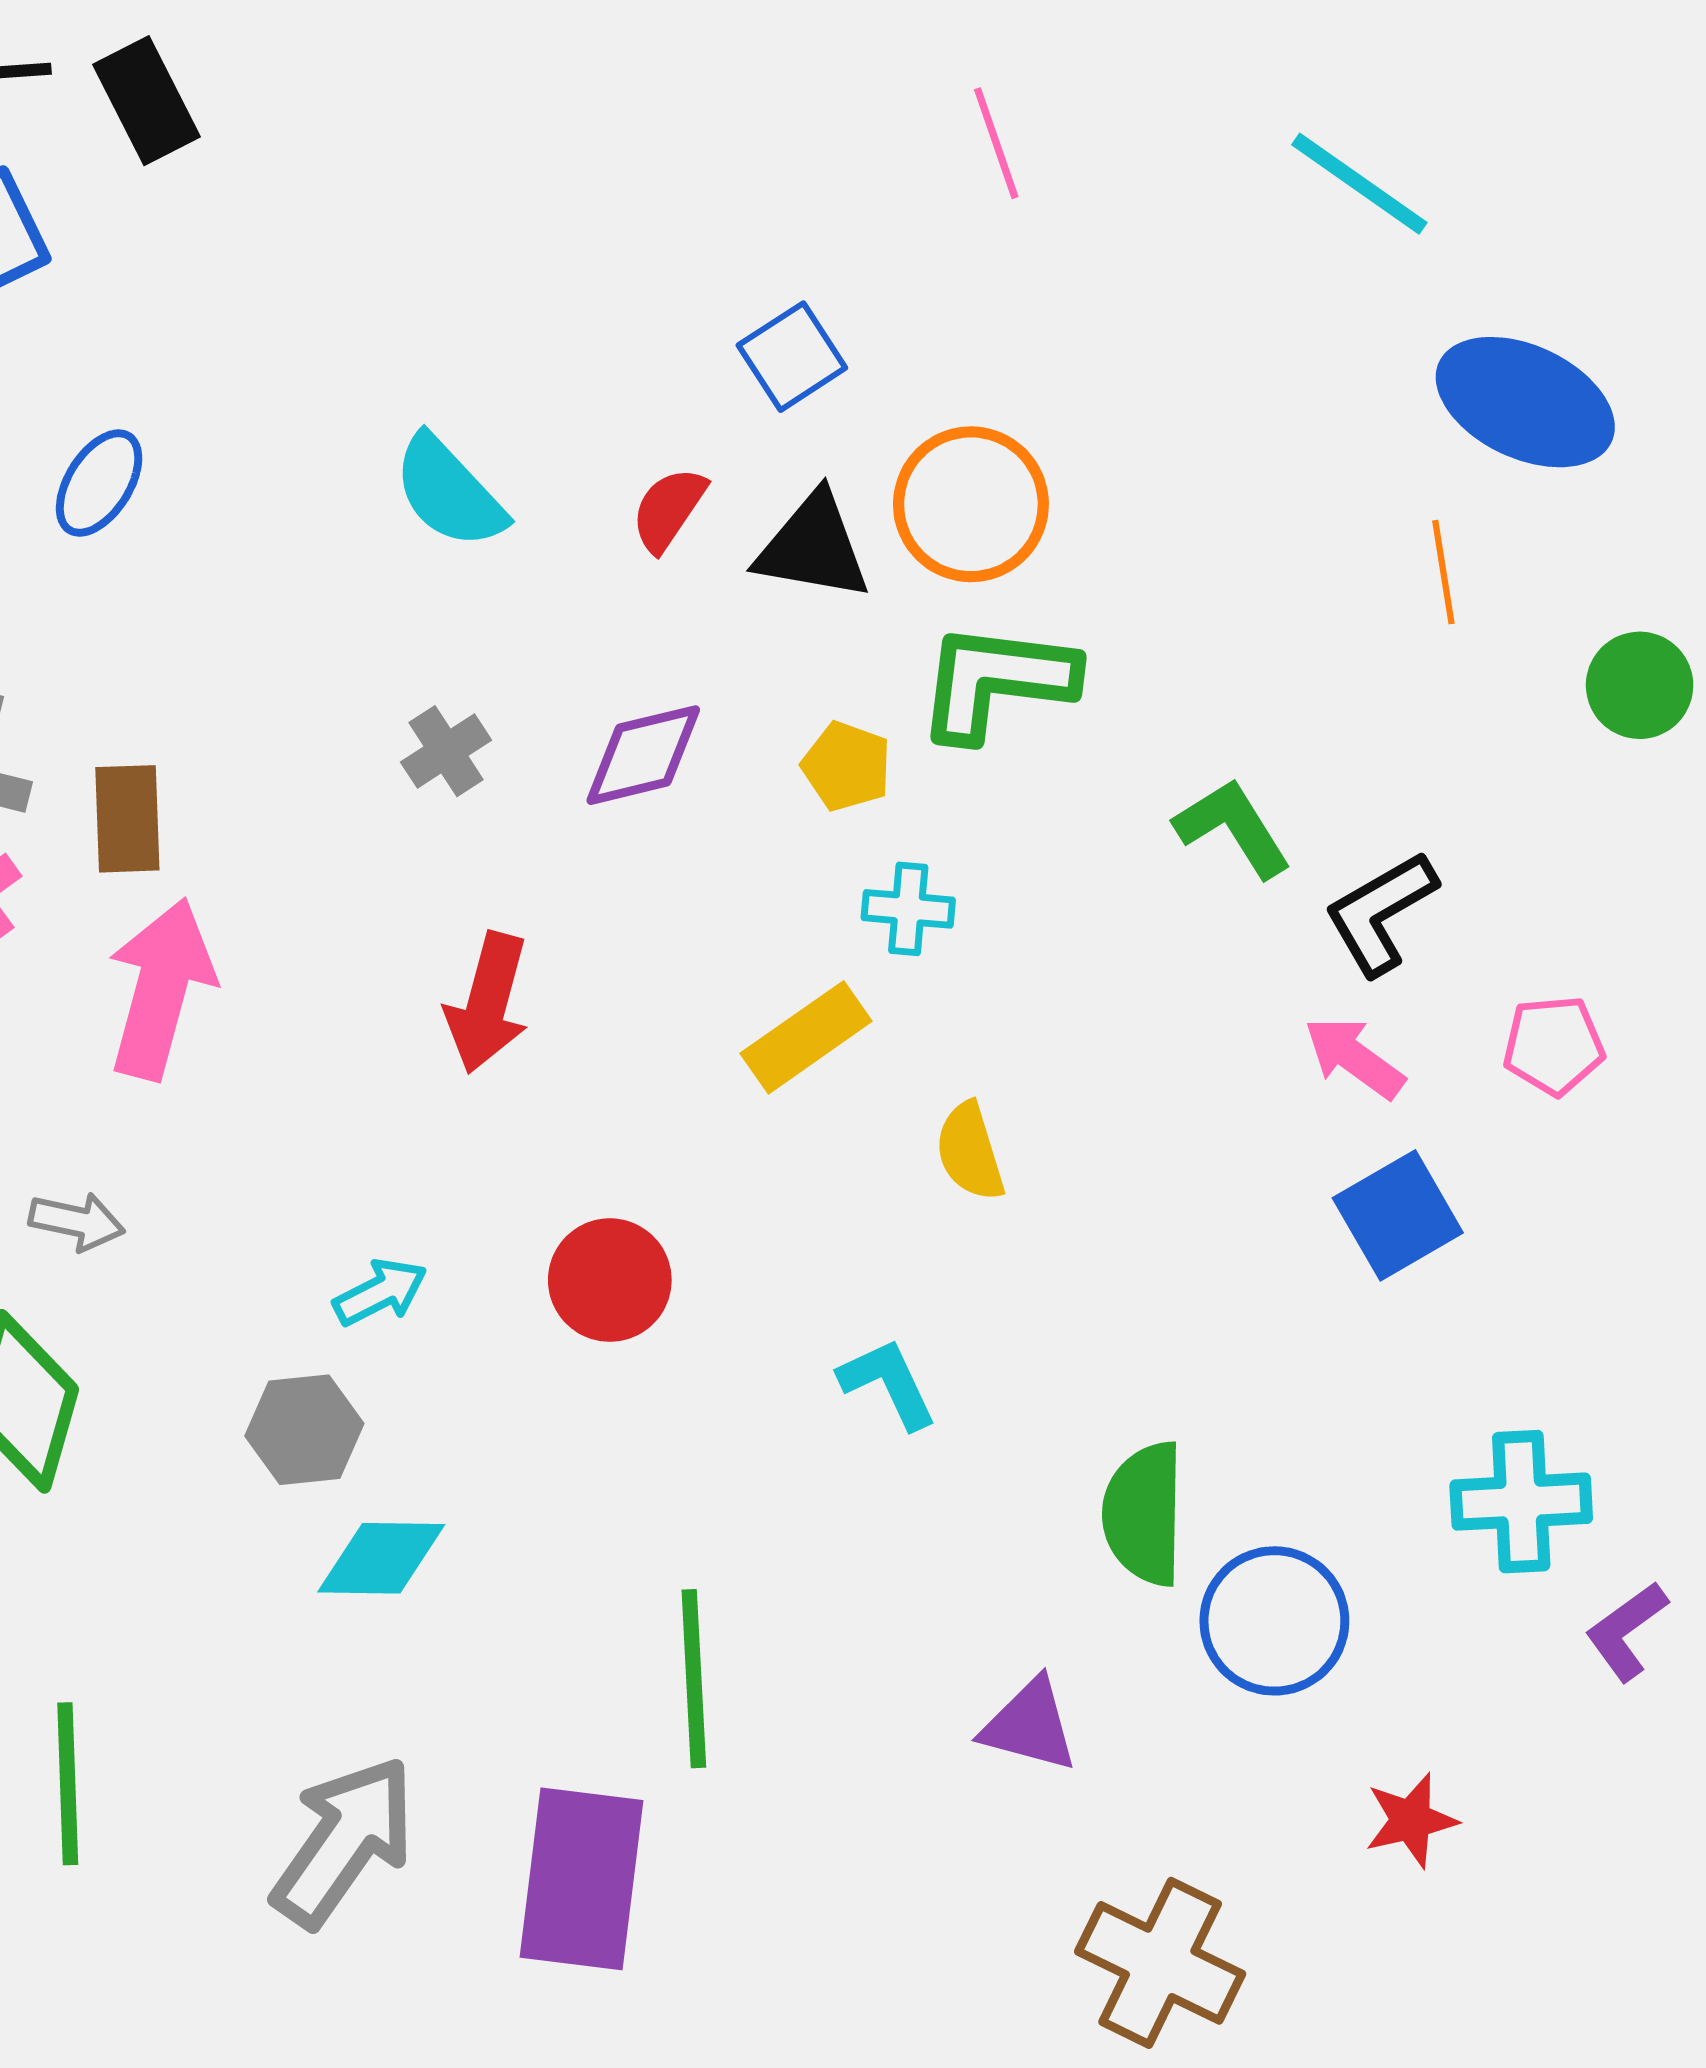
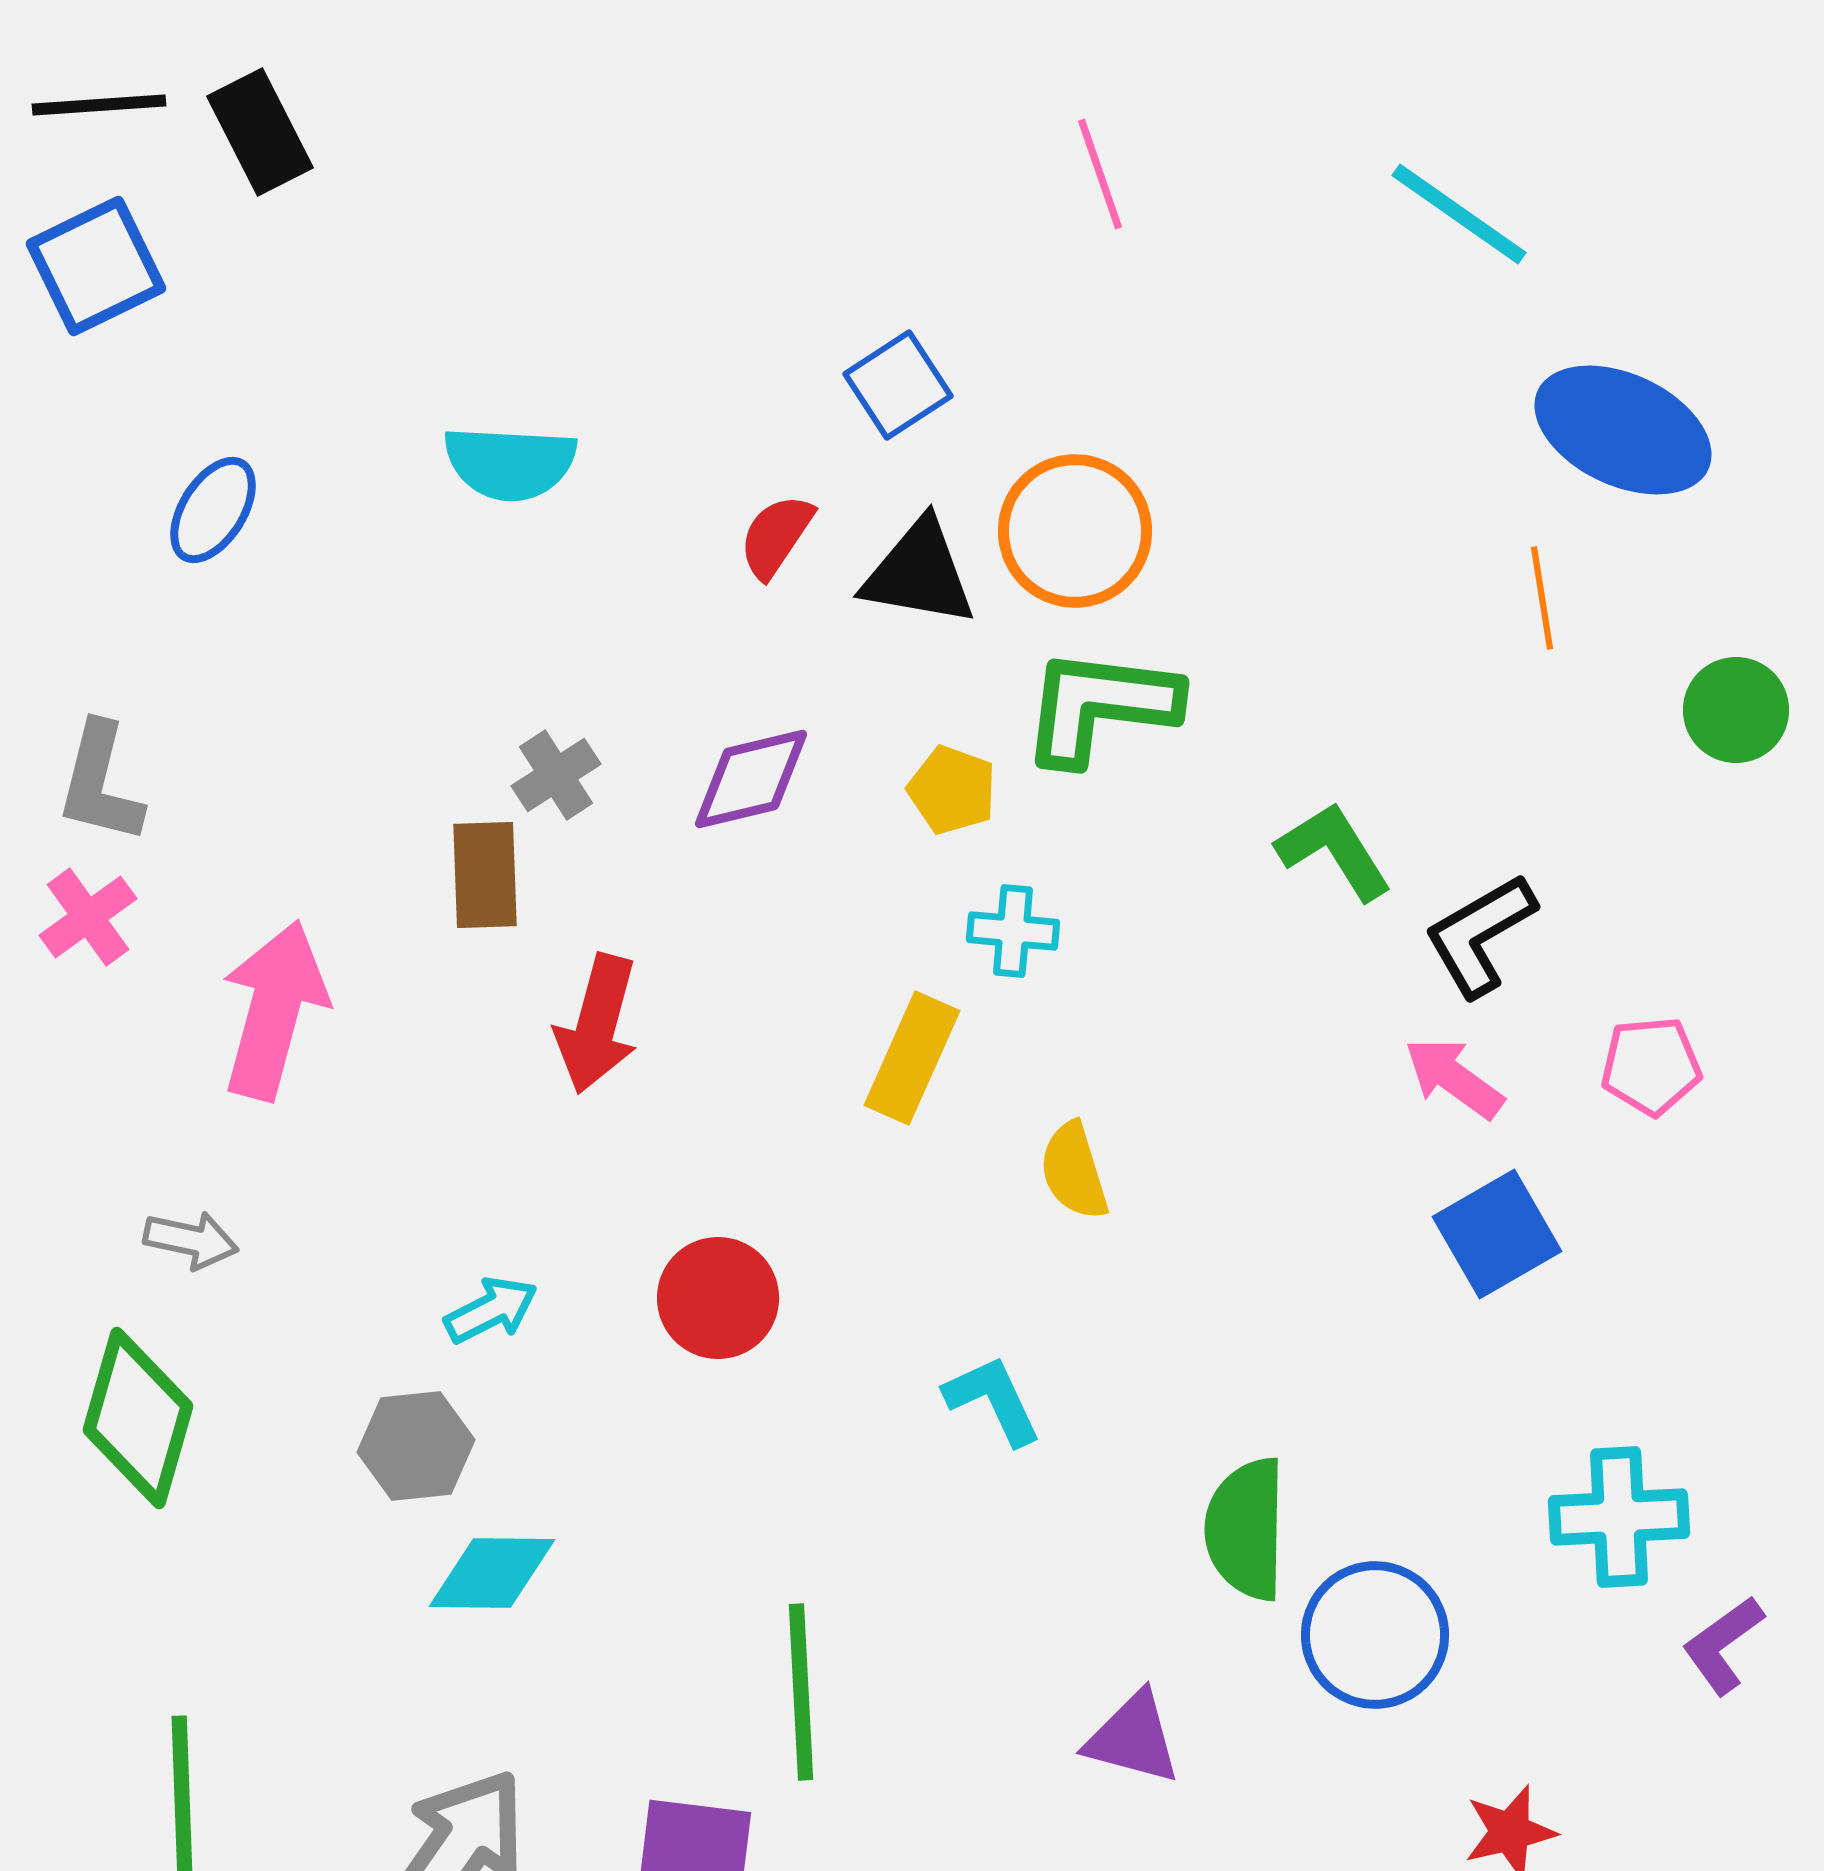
cyan semicircle: (449, 492) -> (510, 463), moved, turned -44
brown rectangle: (127, 819) -> (485, 875), moved
yellow rectangle: (806, 1037) -> (912, 1058), turned -31

